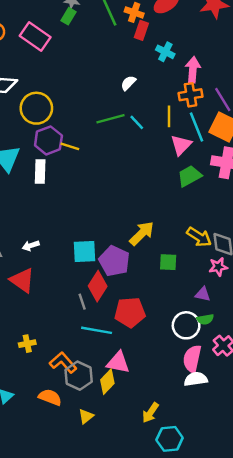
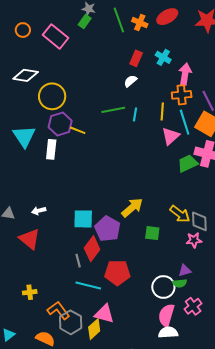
red rectangle: (141, 30) -> (136, 58), moved
cyan line: (137, 122) -> (135, 114), turned 48
green trapezoid: (189, 176) -> (188, 163), moved
purple triangle: (203, 294) -> (185, 271), moved, turned -32

